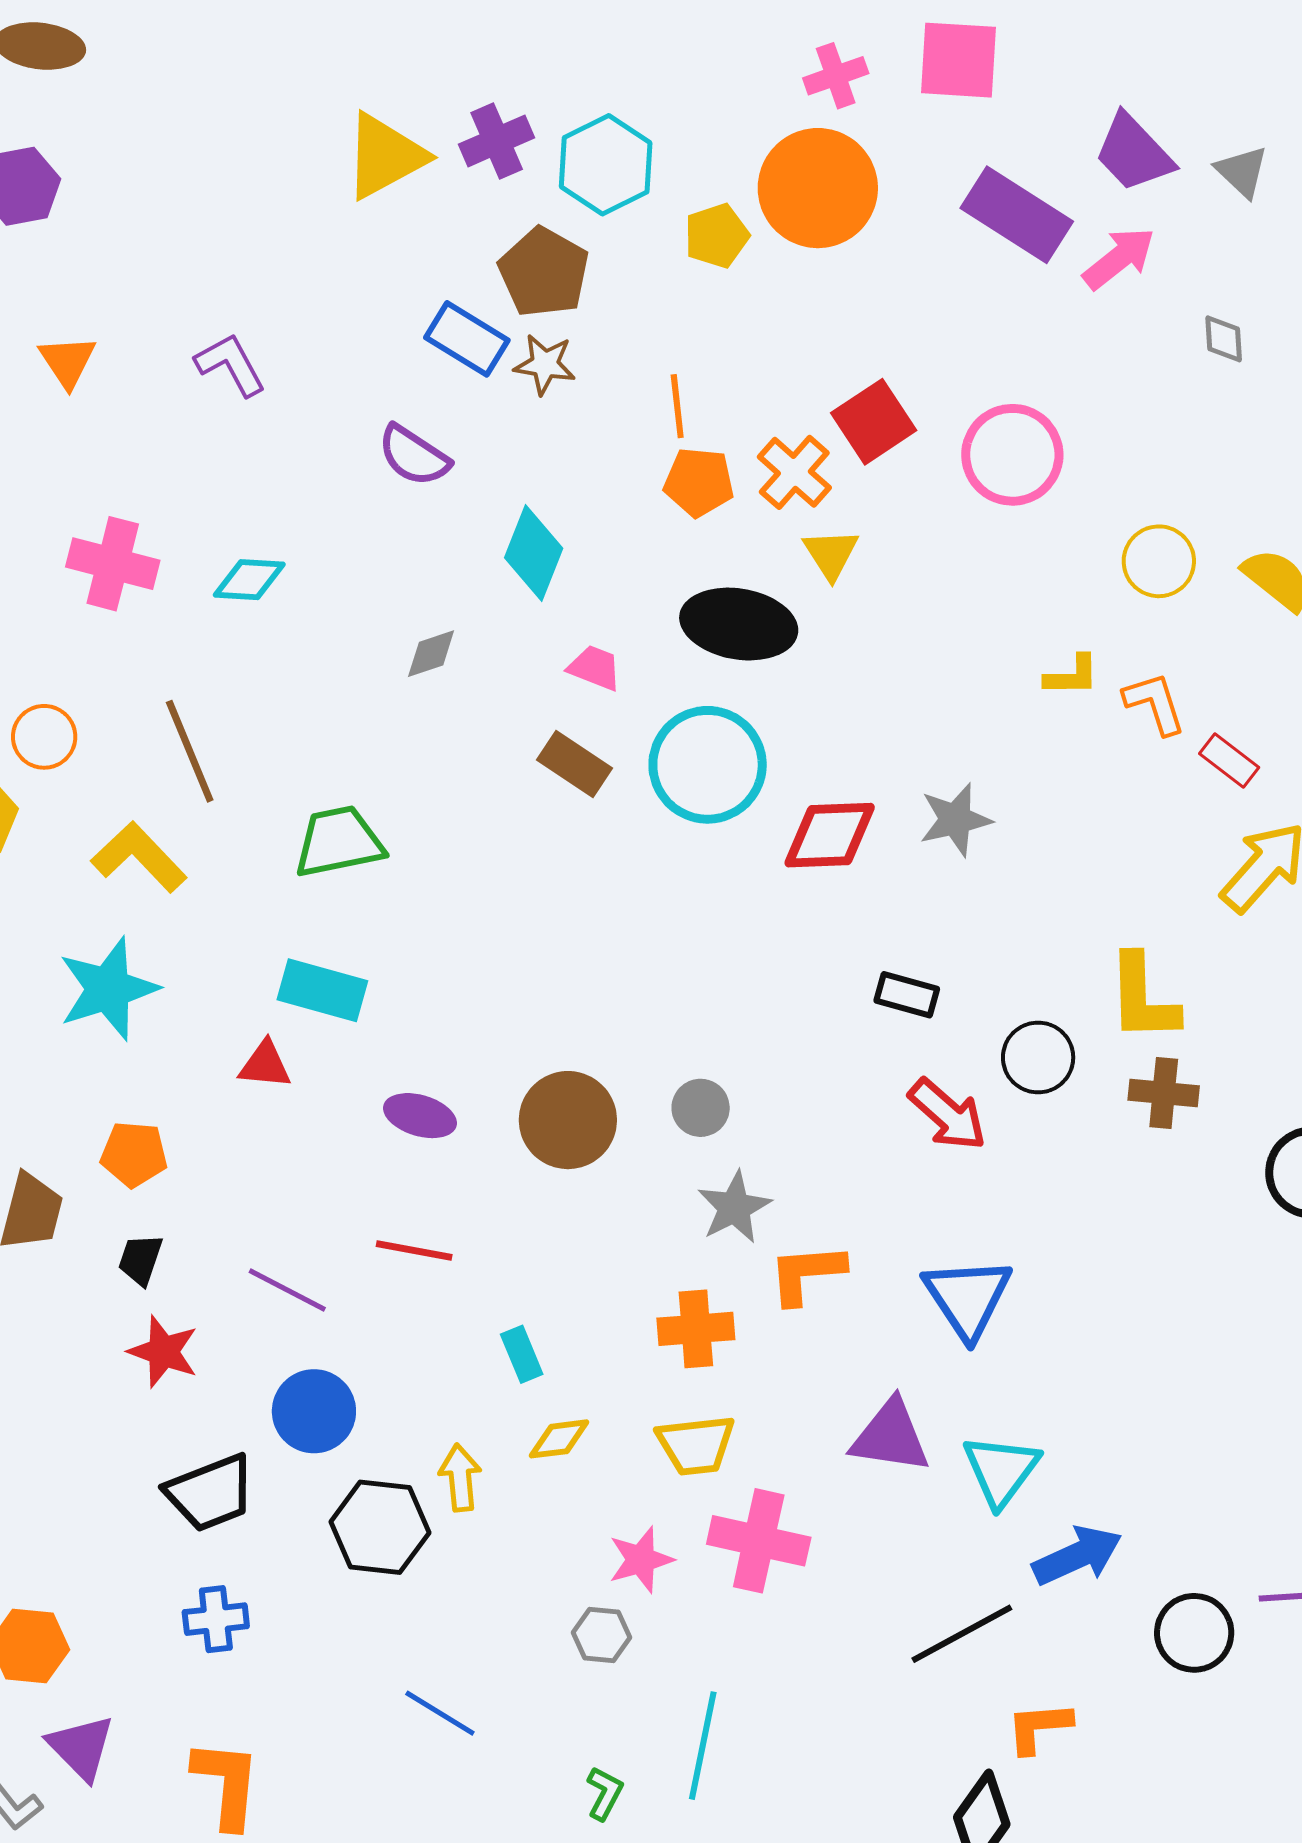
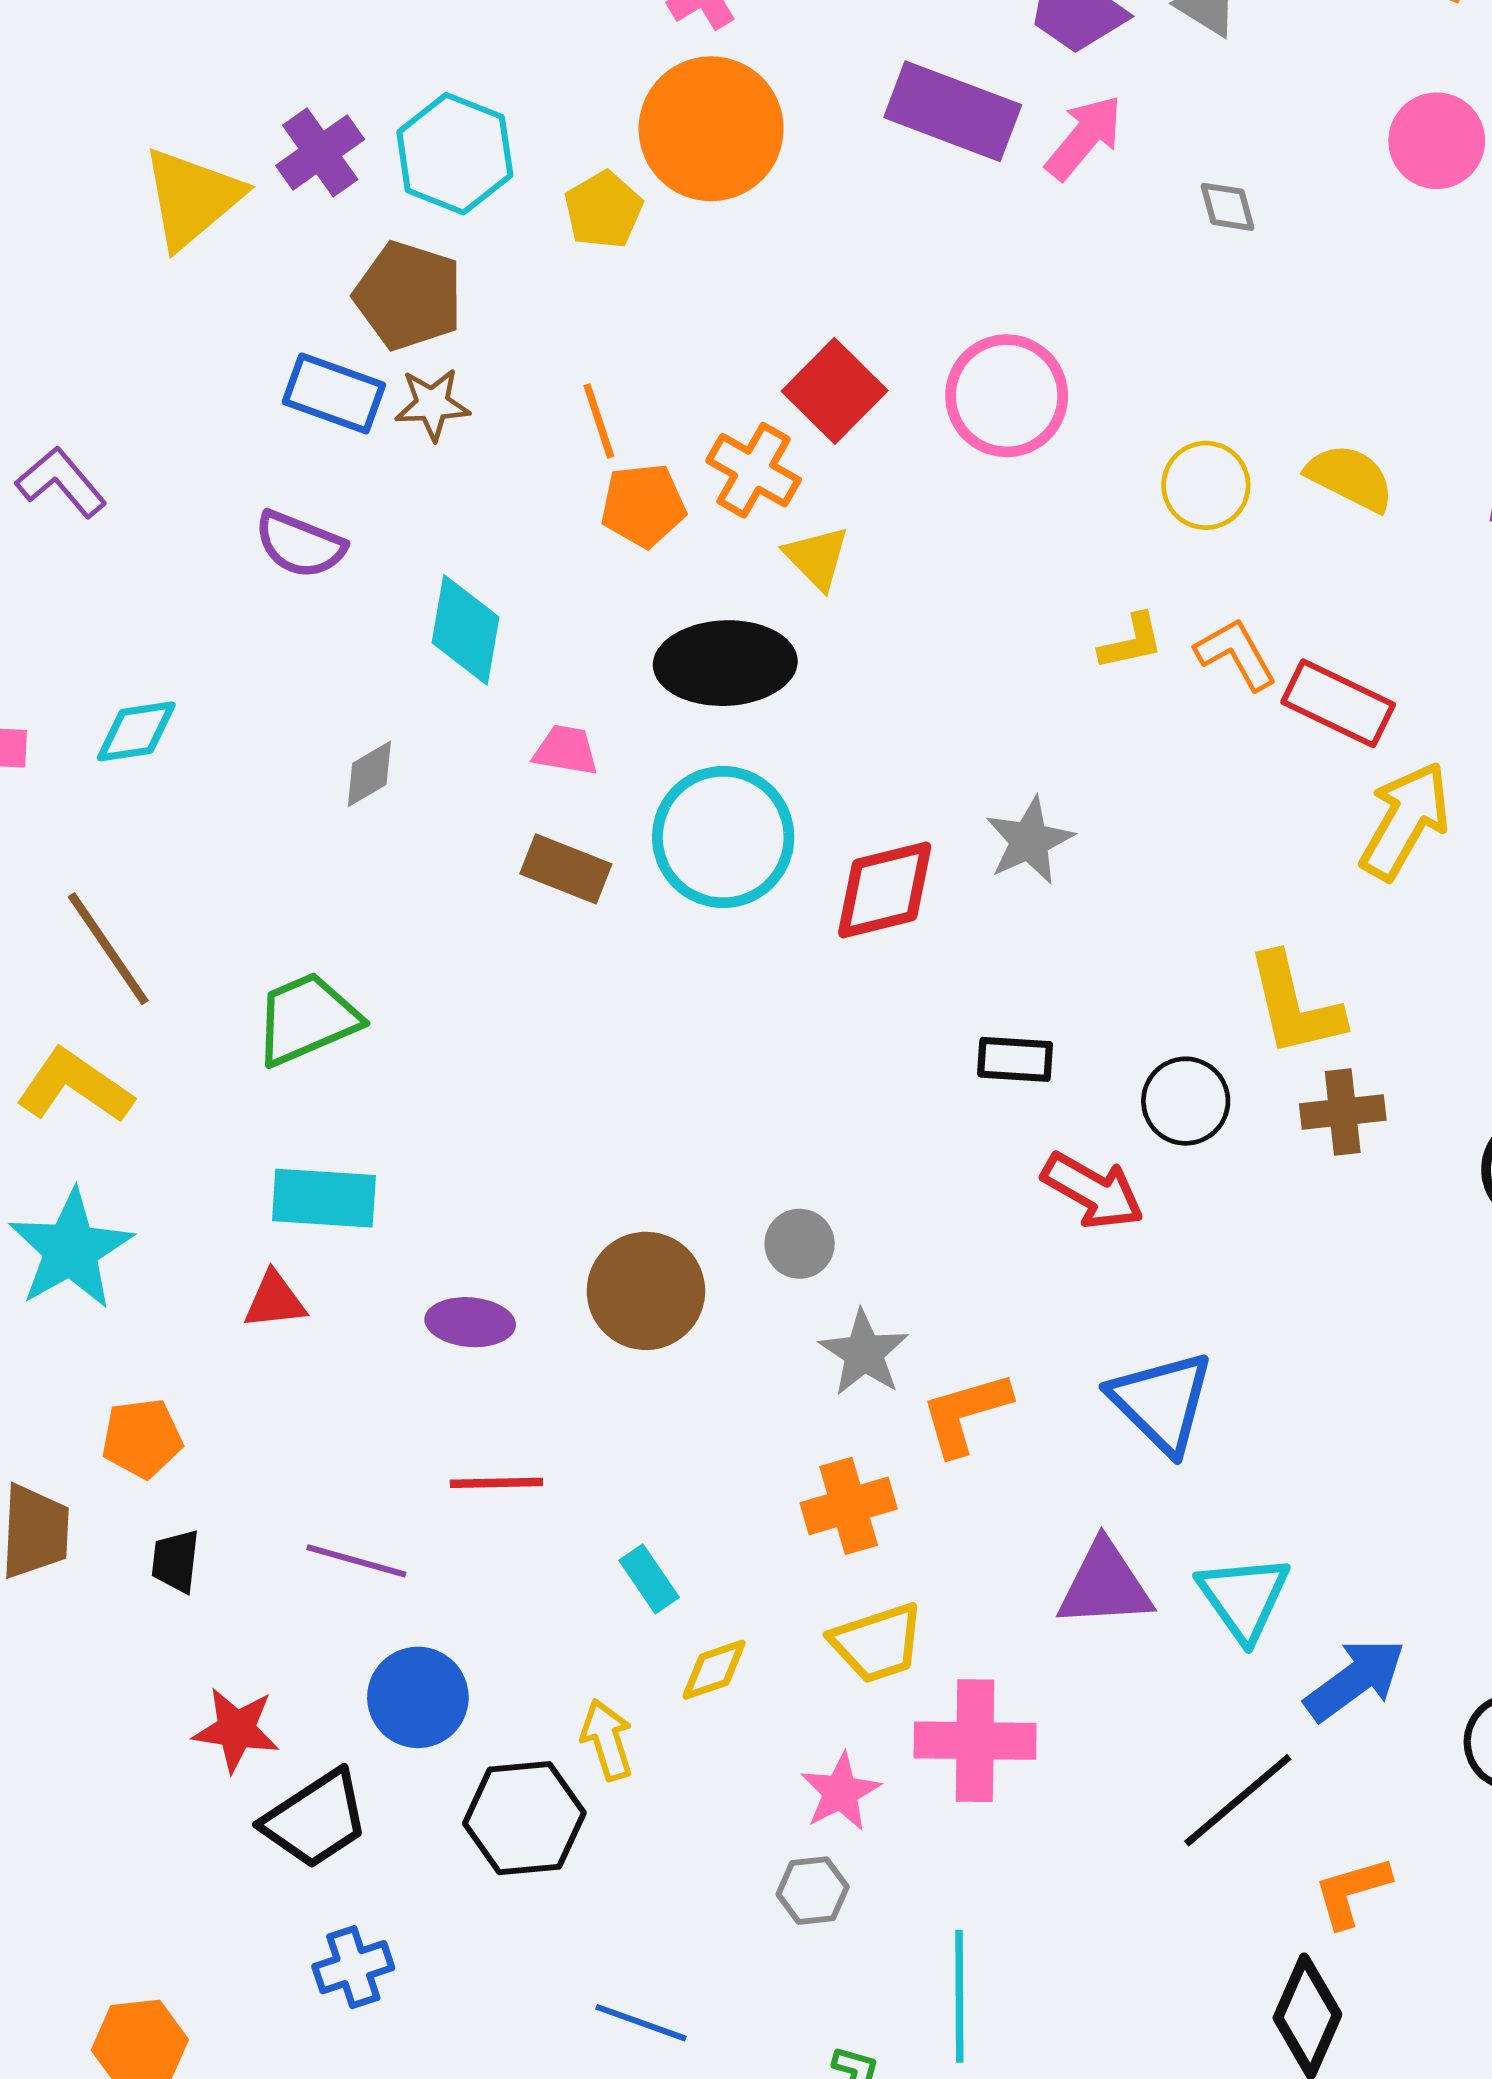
red rectangle: (1229, 761) -> (1338, 703), size x1.5
red star: (163, 1352) -> (236, 1730), moved

